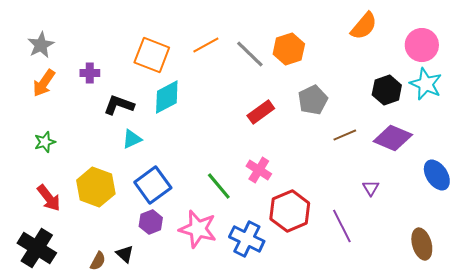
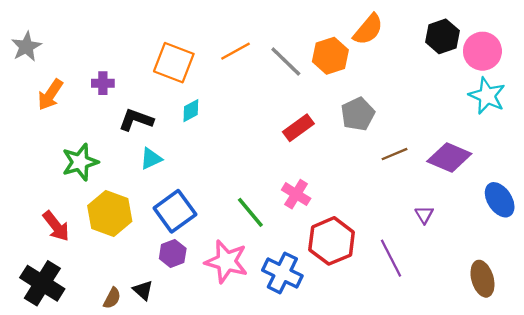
orange semicircle: (364, 26) -> (368, 29), moved
gray star: (41, 45) -> (26, 47), moved
black hexagon: (387, 90) -> (442, 36), moved
cyan diamond: (167, 97) -> (191, 111), size x0.6
green star: (45, 142) -> (80, 162), moved, size x1.5

